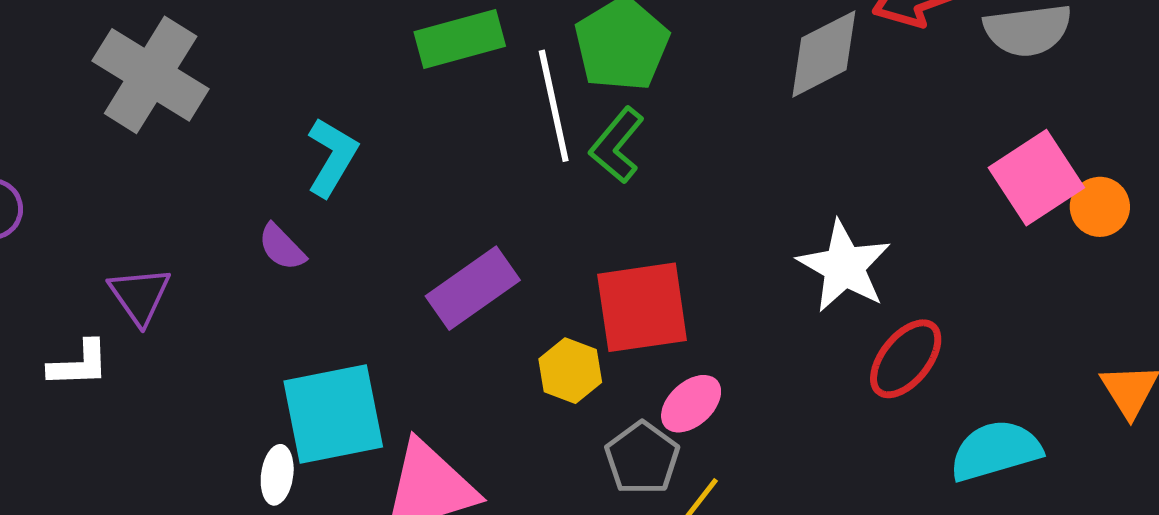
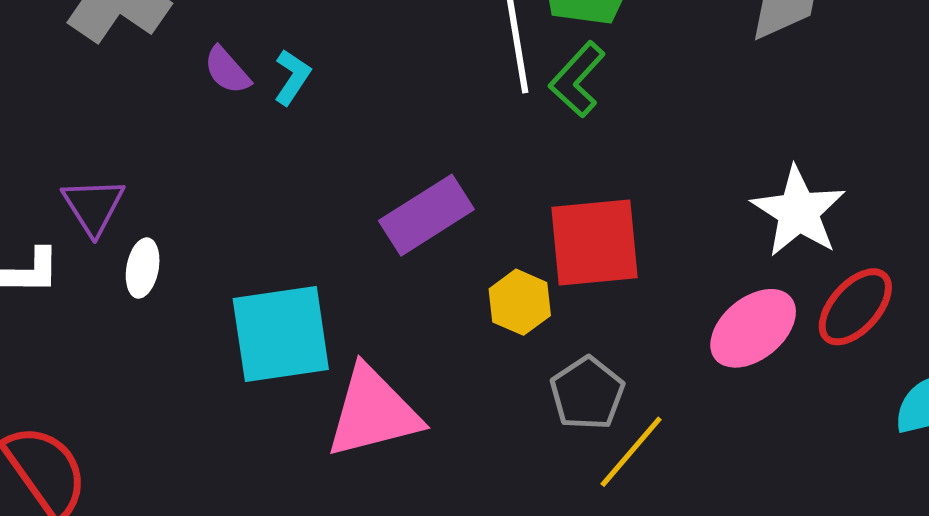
cyan L-shape: (332, 157) -> (292, 77), size x0.7
purple semicircle: (282, 247) -> (227, 70), moved
pink ellipse: (691, 404) -> (753, 328), moved, size x1.4
white ellipse: (277, 475) -> (143, 268), moved

